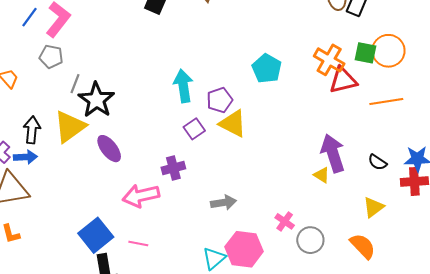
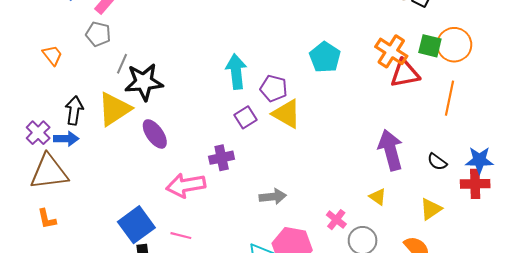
black star: (96, 100) -> (144, 82), turned 30
purple pentagon: (220, 100) -> (274, 88), turned 30
orange line: (386, 102) -> (449, 98), turned -72
yellow triangle: (322, 175) -> (378, 197), moved

